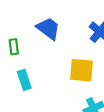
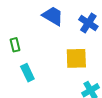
blue trapezoid: (48, 28) -> (53, 16), moved

